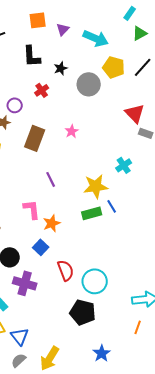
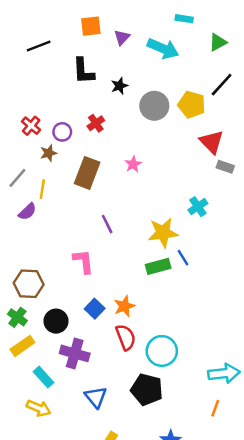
cyan rectangle: (130, 13) -> (184, 19), moved, turned 64
yellow pentagon: (114, 67) -> (192, 105), moved
red cross: (42, 90) -> (96, 123), moved
orange star: (52, 223) -> (124, 306), moved
blue triangle: (20, 336) -> (96, 397), moved

